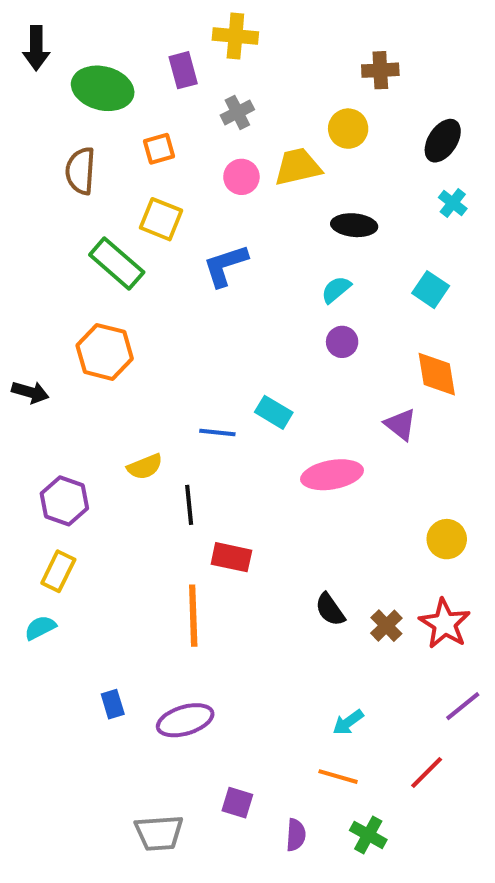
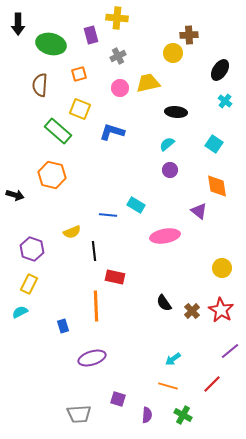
yellow circle: (348, 129) -> (173, 53), moved
blue L-shape: (225, 265) -> (112, 132), turned 35
blue rectangle: (113, 704) -> (63, 326), moved

